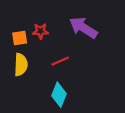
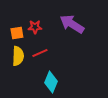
red line: (60, 61) -> (40, 53), moved

